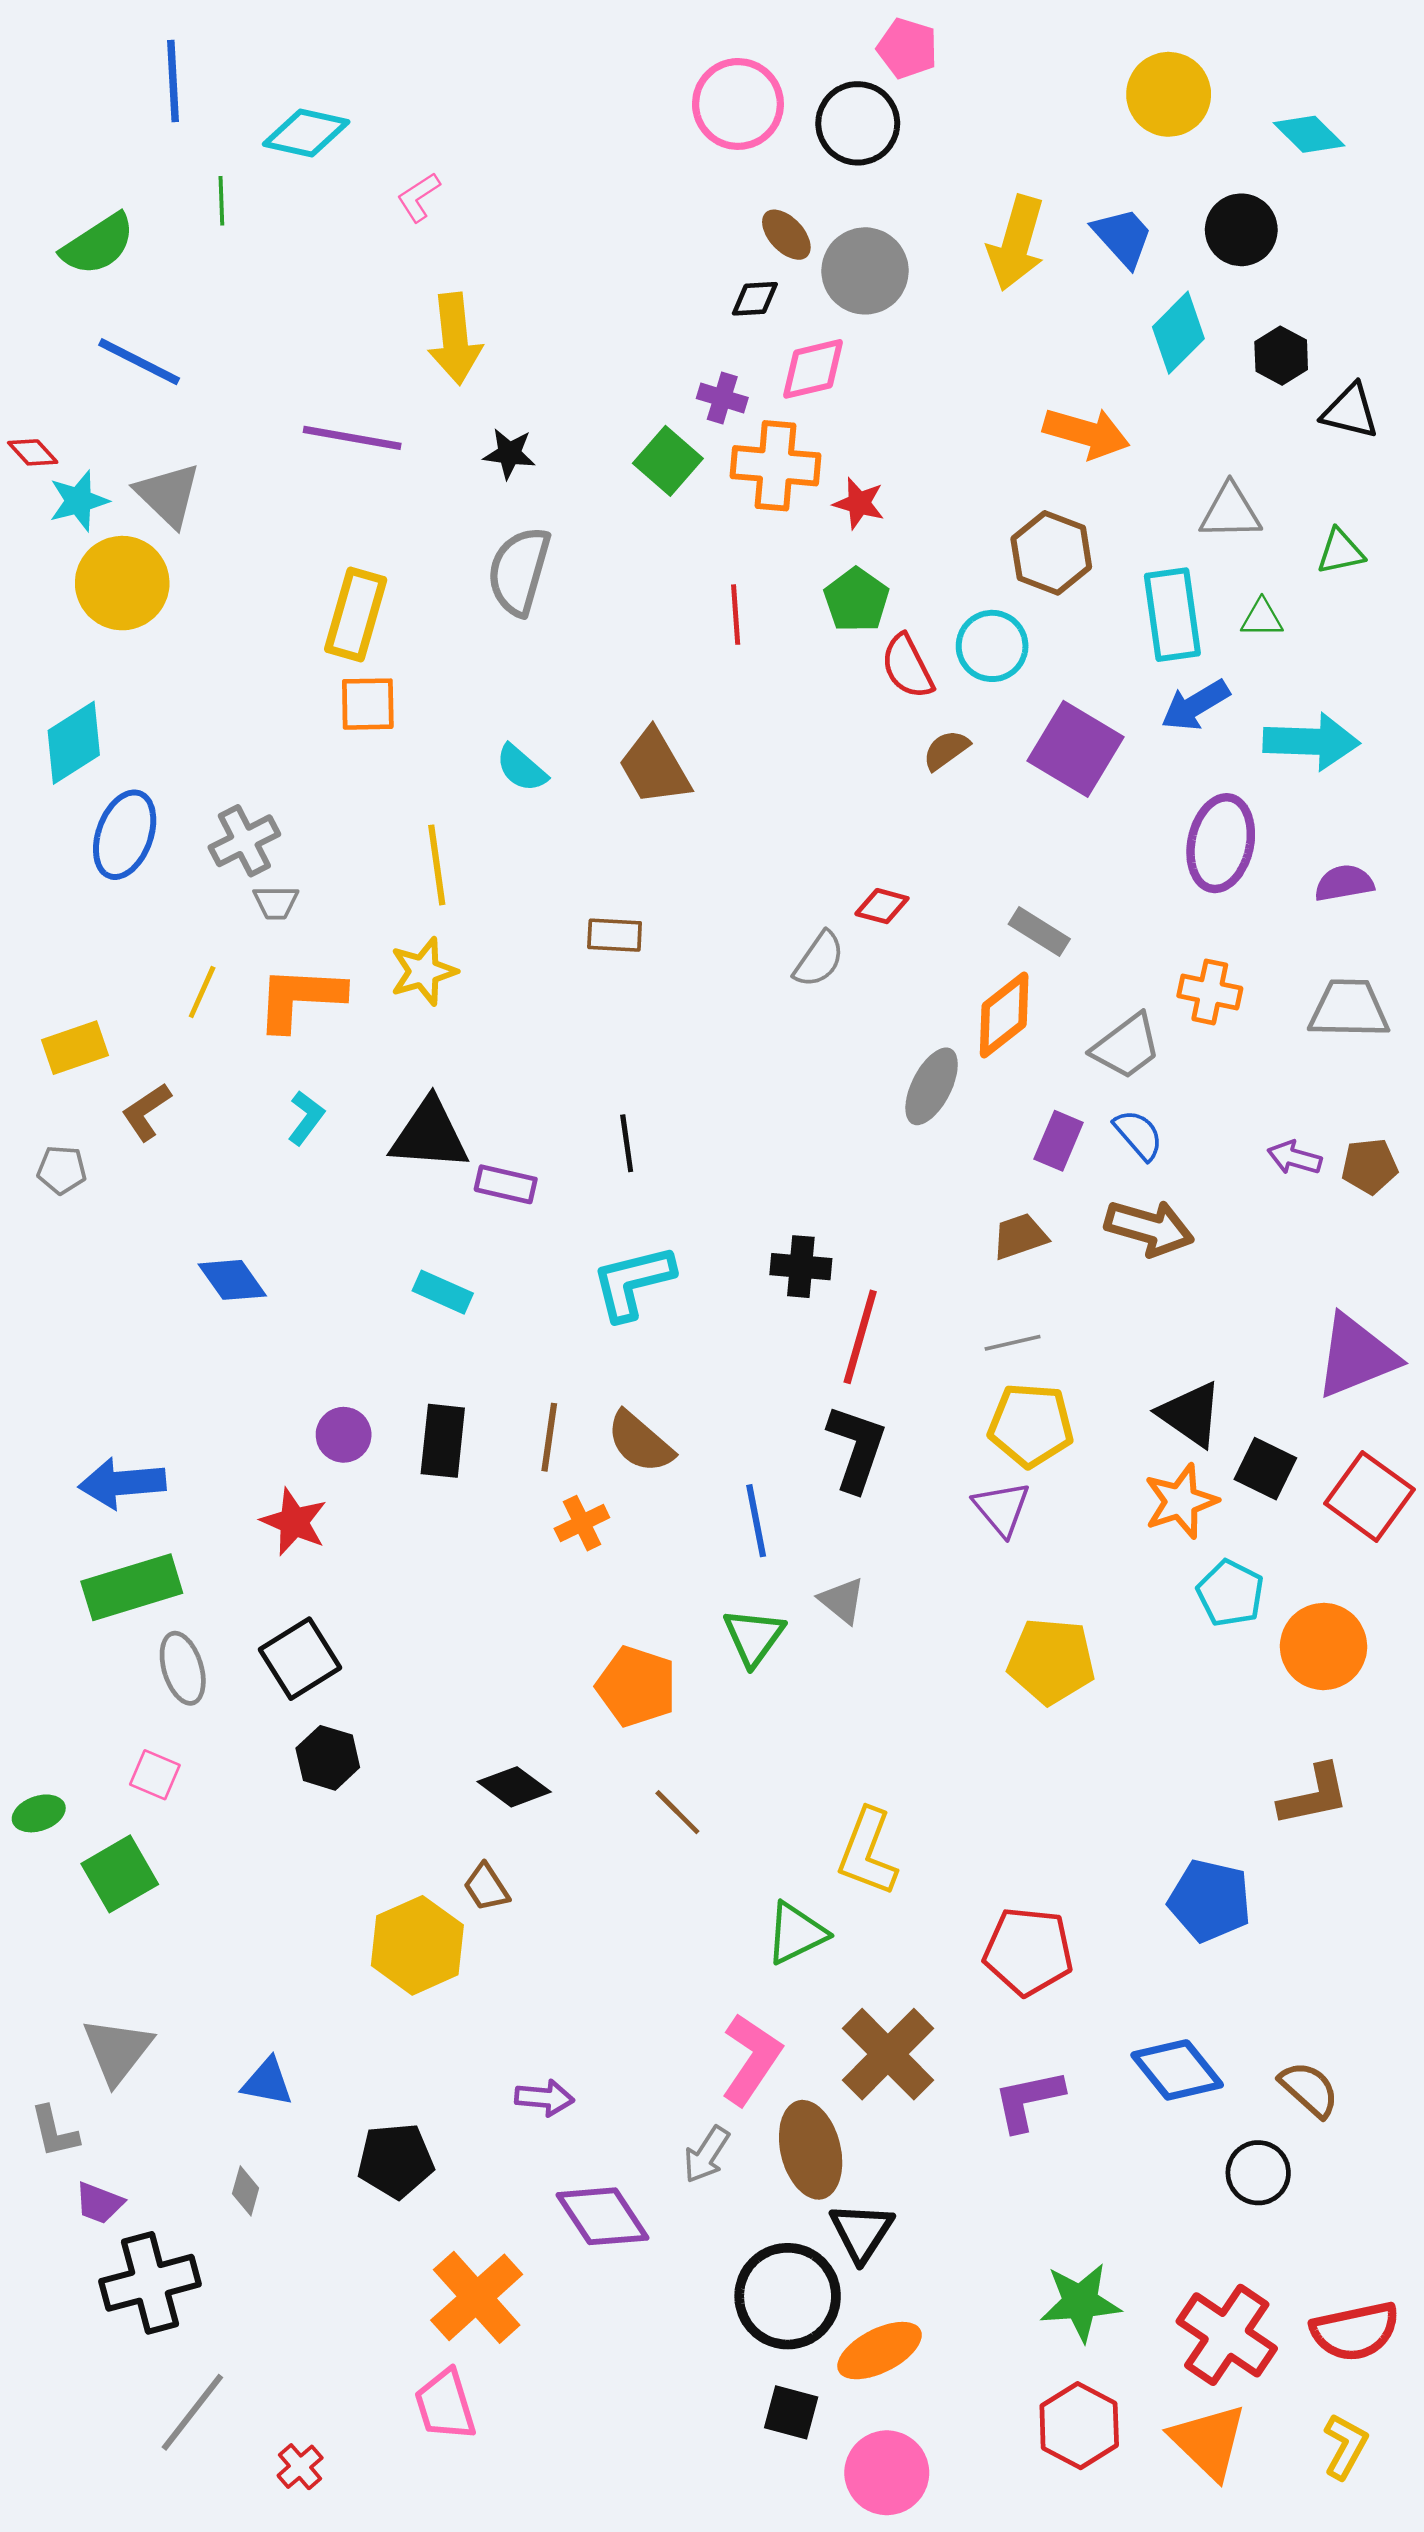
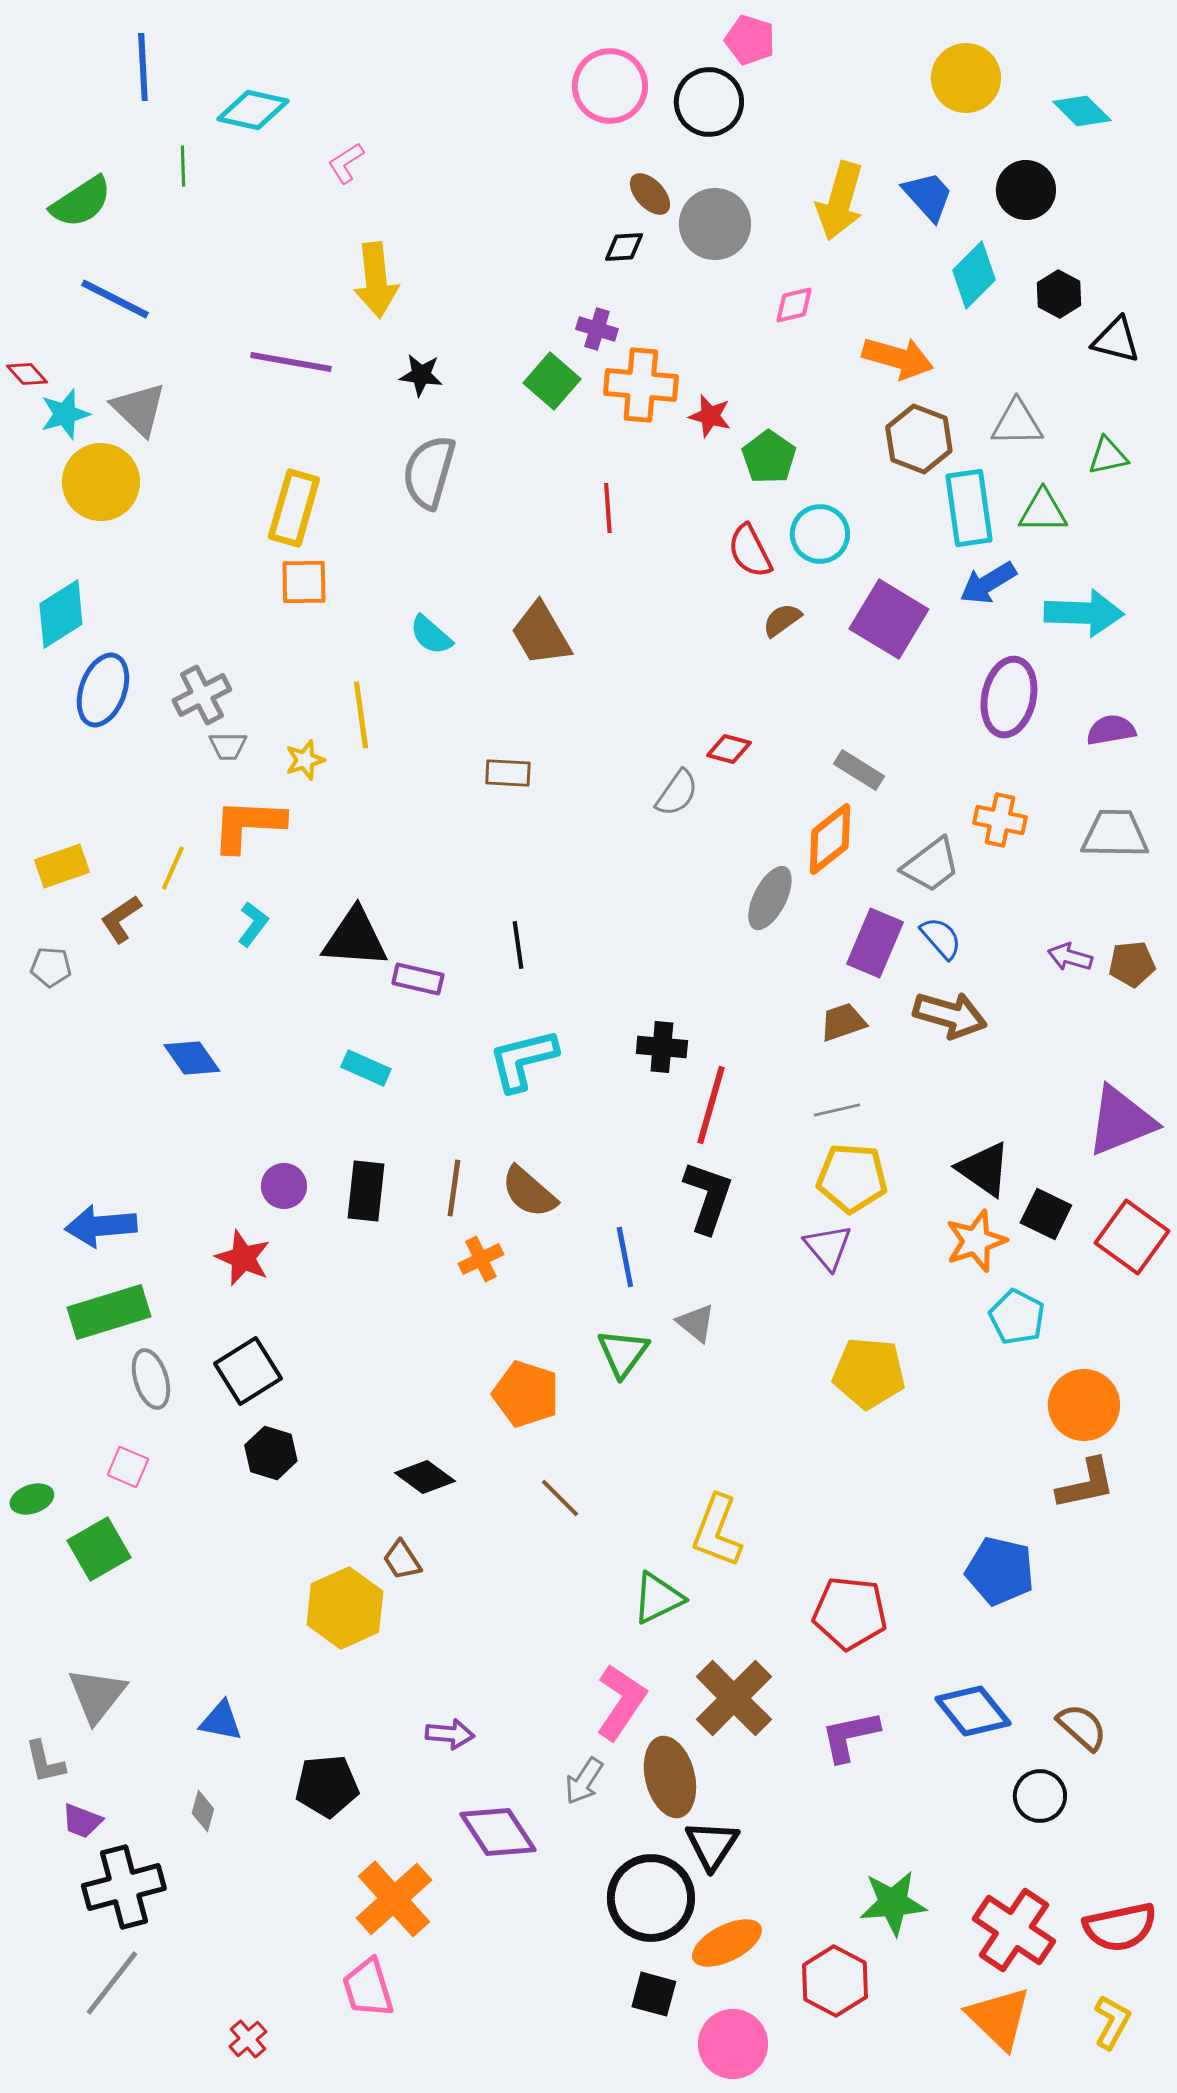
pink diamond: (813, 369) -> (794, 305), moved, size x0.7
brown hexagon: (1051, 553) -> (919, 439), moved
green pentagon: (857, 600) -> (769, 457), moved
green triangle: (1262, 618) -> (1043, 511), size x1.4
yellow star: (423, 971) -> (305, 760), moved, size x0.7
yellow line: (202, 992) -> (173, 868), moved
purple rectangle: (1059, 1141) -> (875, 943), size x1.4
orange circle: (1324, 1646) -> (1084, 1405), moved
gray line: (192, 2412) -> (112, 1983), moved
red hexagon: (1079, 2426) -> (835, 1981), moved

